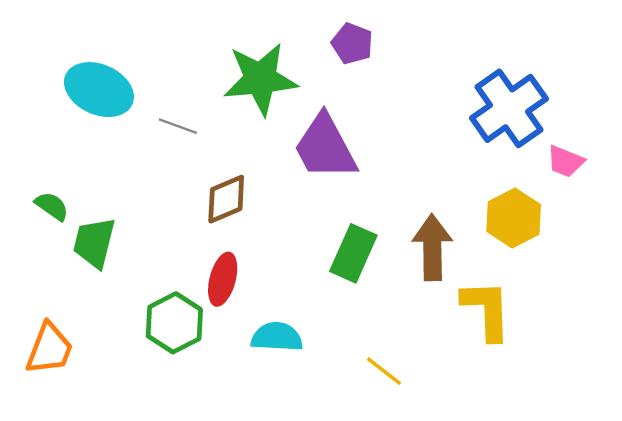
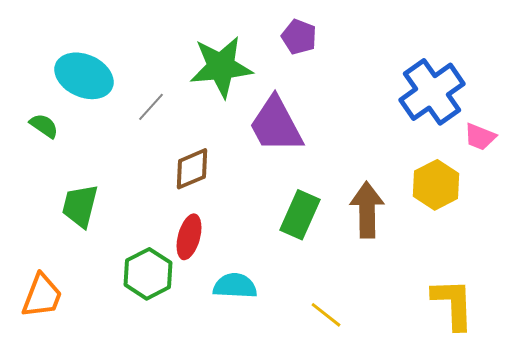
gray line: (178, 126) -> (151, 107), turned -68
green semicircle: (52, 206) -> (44, 126), moved
yellow L-shape: (487, 310) -> (453, 304), moved

